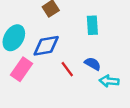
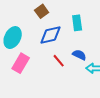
blue diamond: (46, 46) -> (51, 35), moved

